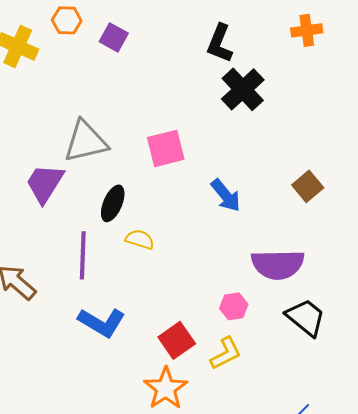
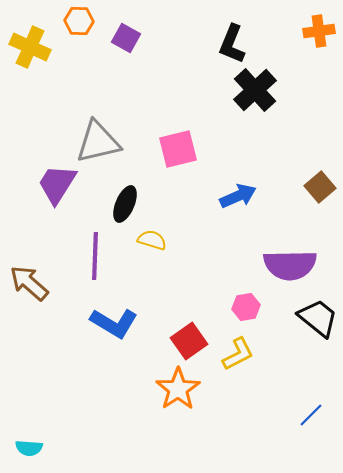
blue arrow: (226, 195) -> (238, 196), turned -75

